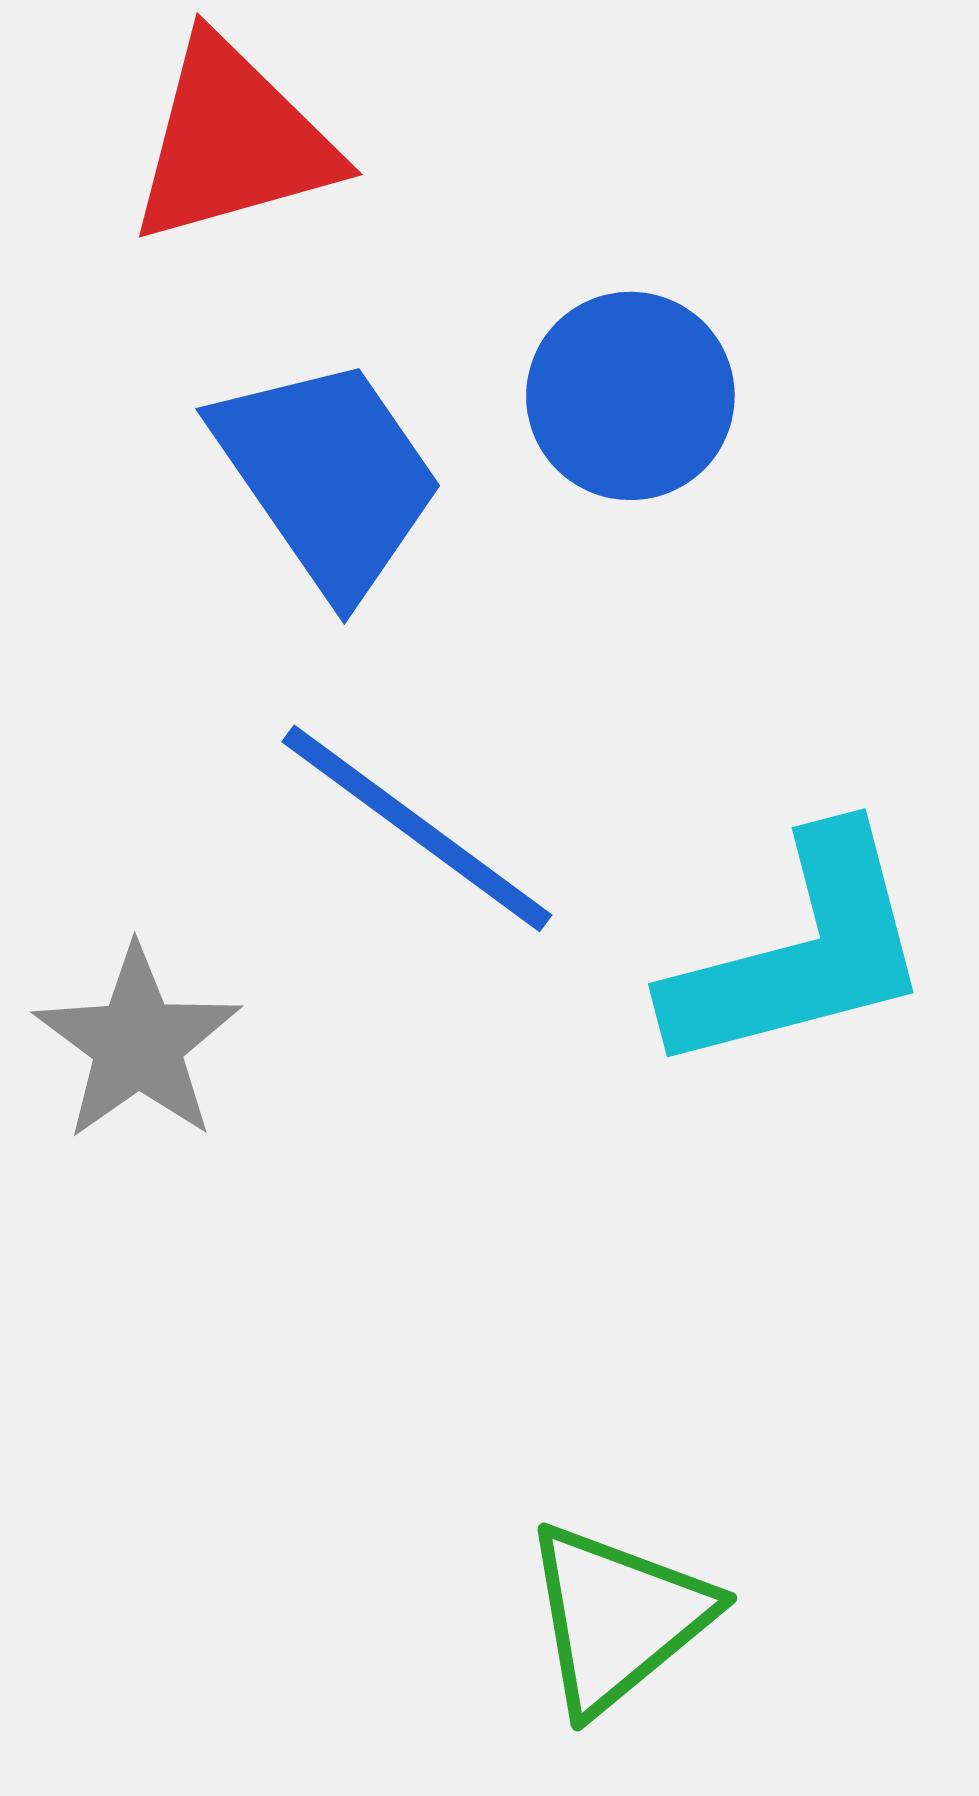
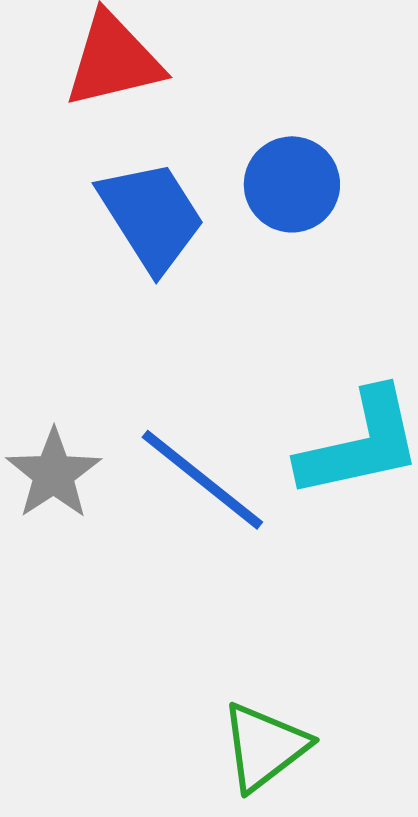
blue line: (417, 828) -> (202, 480), moved

